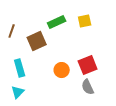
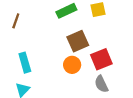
brown square: (37, 41) -> (78, 41), moved

